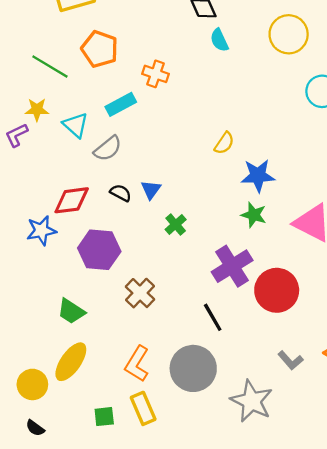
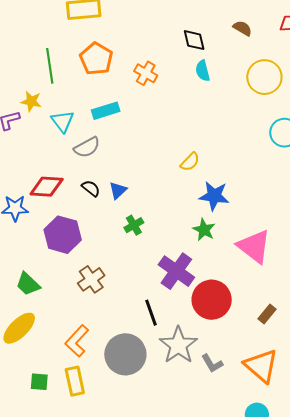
green line: (50, 67) -> (50, 66), turned 40
orange cross: (156, 74) -> (146, 73), moved
purple cross: (232, 266) -> (176, 271), turned -33
gray star: (252, 401) -> (178, 345), moved

